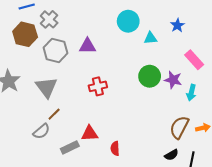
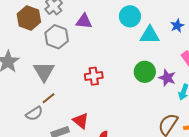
cyan triangle: (150, 38) -> (150, 35), size x1.5
purple triangle: (88, 46) -> (84, 21), moved
red triangle: (90, 133) -> (81, 121), turned 36

